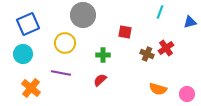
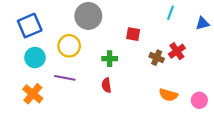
cyan circle: (23, 54) -> (35, 58), moved
red semicircle: (100, 80) -> (106, 85), turned -56

